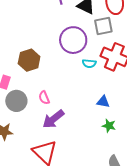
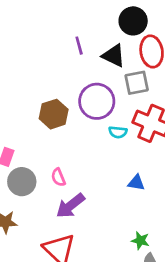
brown hexagon: (29, 60) -> (54, 114), moved
green star: (109, 126) -> (140, 241), moved

